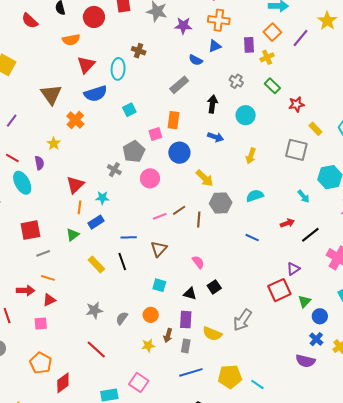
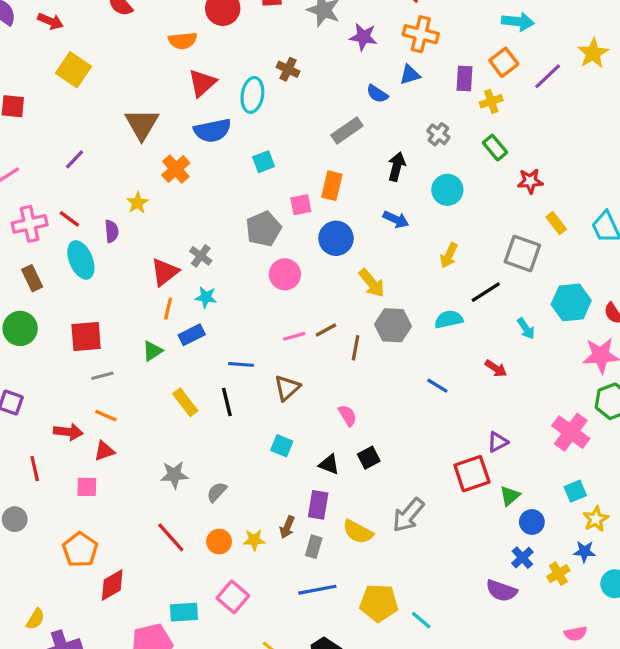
gray cross: (114, 170) -> (201, 256), moved
red arrow: (287, 223) -> (496, 368), turned 48
black line: (310, 235) -> (486, 292), moved
orange circle: (151, 315) -> (219, 542), moved

